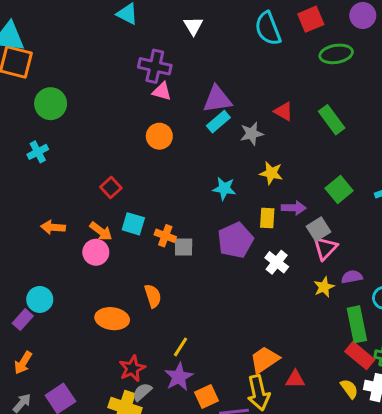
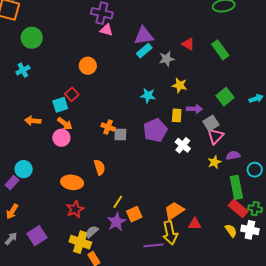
orange circle: (159, 136) -> (88, 66), moved
cyan square: (133, 224) -> (60, 105), moved, turned -35
red star: (132, 368) -> (75, 209), moved
orange square: (206, 397) -> (134, 214), moved

